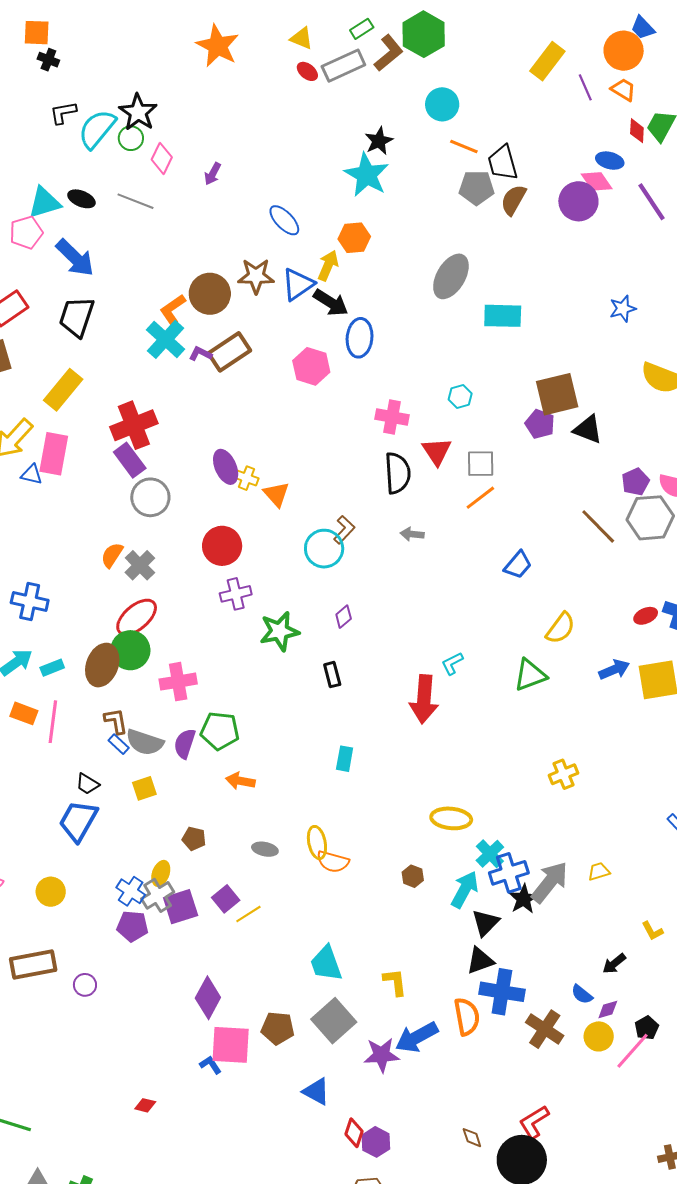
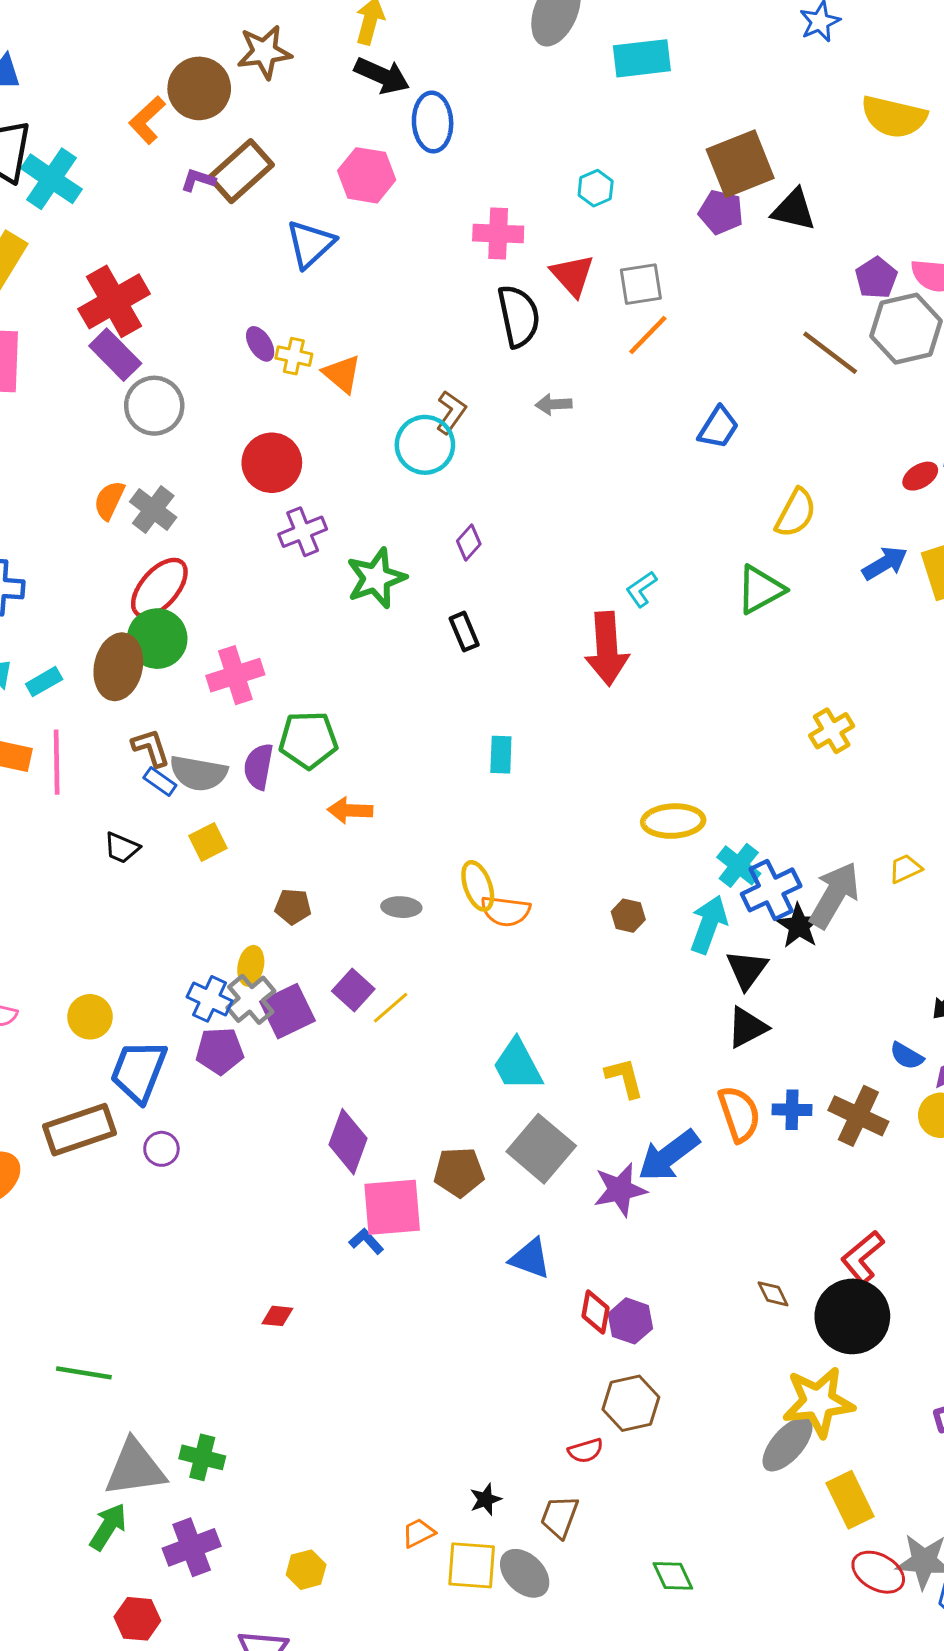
blue triangle: (298, 284) -> (310, 244), moved
cyan cross: (165, 339) -> (51, 179), moved
purple ellipse: (226, 467) -> (260, 344), size x0.7
blue trapezoid: (78, 821) -> (139, 1071), moved
blue cross: (502, 992) -> (792, 1110), moved, size x0.6

